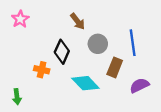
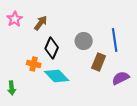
brown arrow: (78, 21) -> (41, 23), moved, turned -105
cyan diamond: (85, 83) -> (57, 76), moved

